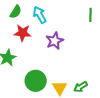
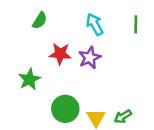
cyan arrow: (40, 15) -> (95, 24), moved
red star: (23, 33) -> (60, 54), moved

